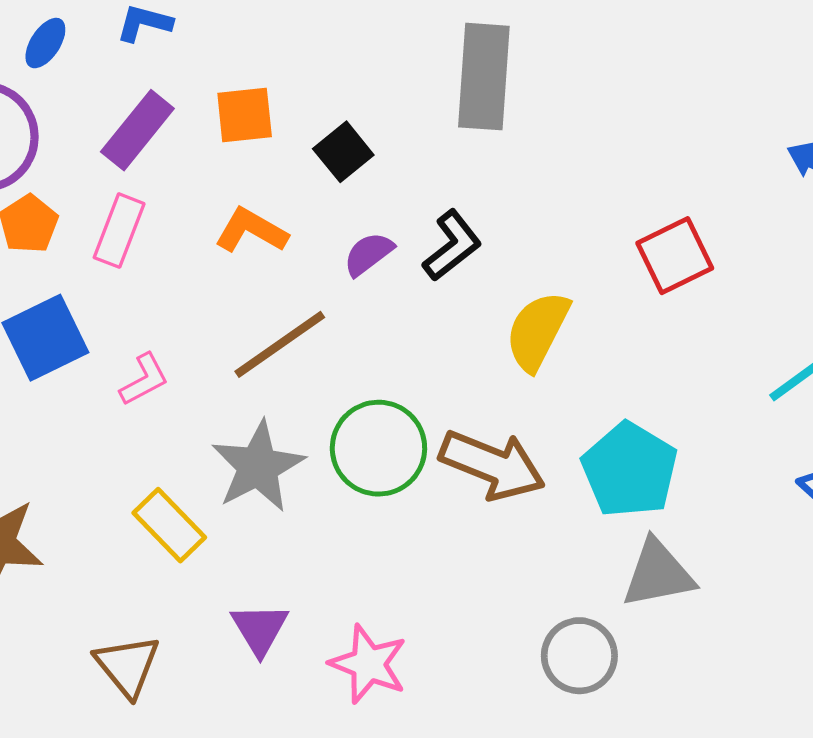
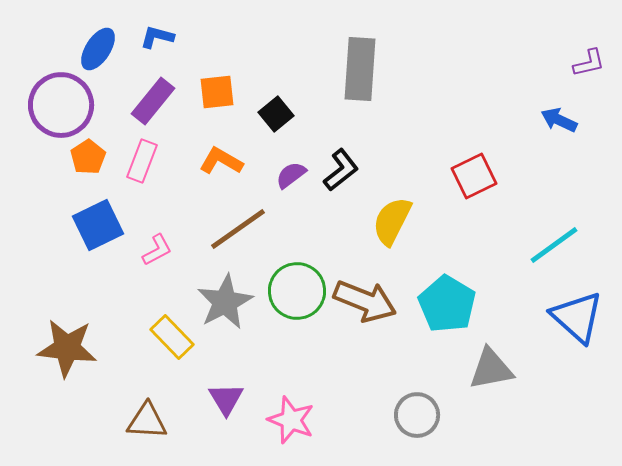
blue ellipse: (45, 43) -> (98, 49), size x1.4
gray triangle: (658, 574) -> (491, 369), moved
brown triangle: (127, 666) -> (147, 421), turned -48

